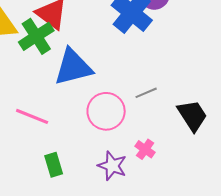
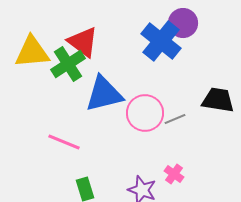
pink circle: (106, 111) -> (145, 113), moved
black trapezoid: (192, 115) -> (218, 100), moved, turned -48

